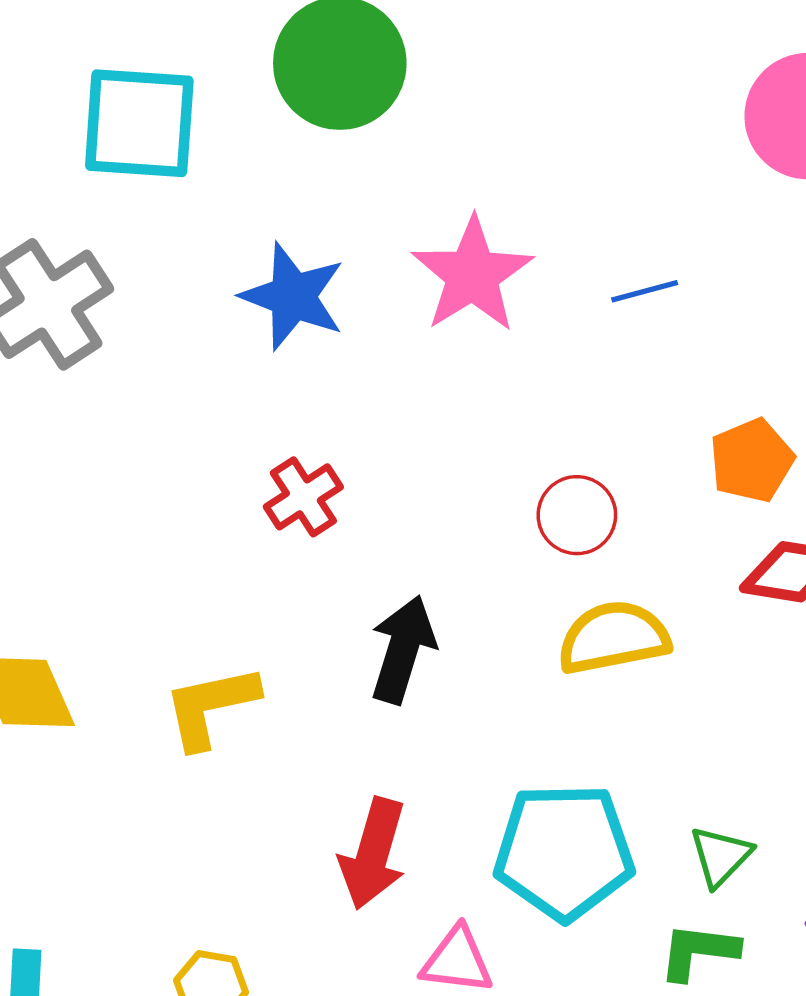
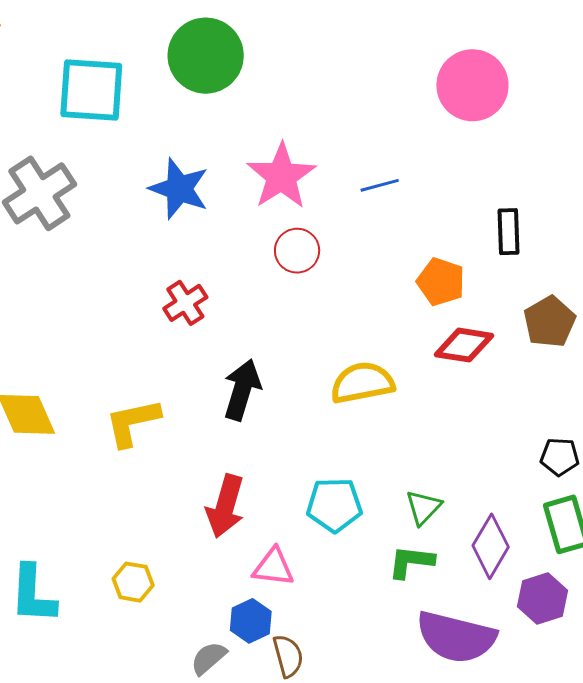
orange pentagon: (752, 460) -> (441, 282), turned -30
red circle: (577, 515) -> (297, 251), moved
cyan pentagon: (564, 852) -> (334, 505), size x0.7

